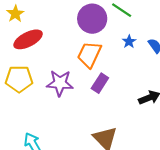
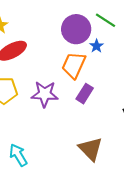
blue star: (129, 42) -> (97, 46), moved

